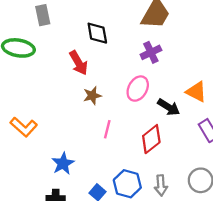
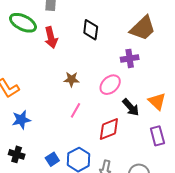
red arrow: (79, 63) -> (51, 37), moved
blue star: (63, 163) -> (21, 120), moved

